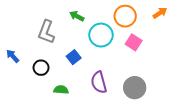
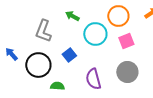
pink square: (134, 42) -> (126, 41), turned 35
black circle: (41, 68) -> (38, 65), size x1.6
gray circle: (135, 88) -> (127, 72), moved

